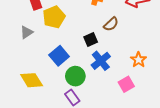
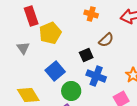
gray triangle: (26, 32) -> (23, 48), turned -32
blue cross: (101, 61) -> (96, 76), turned -30

